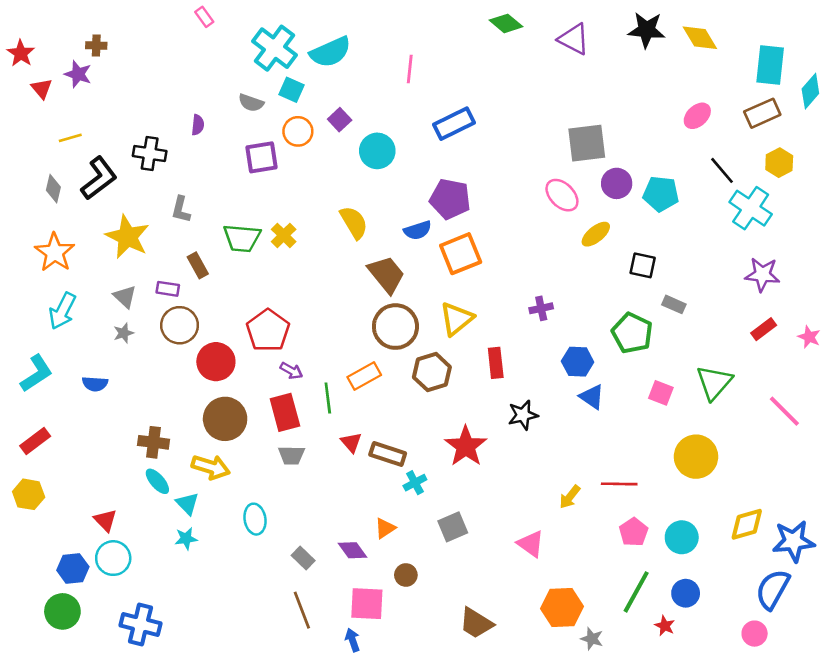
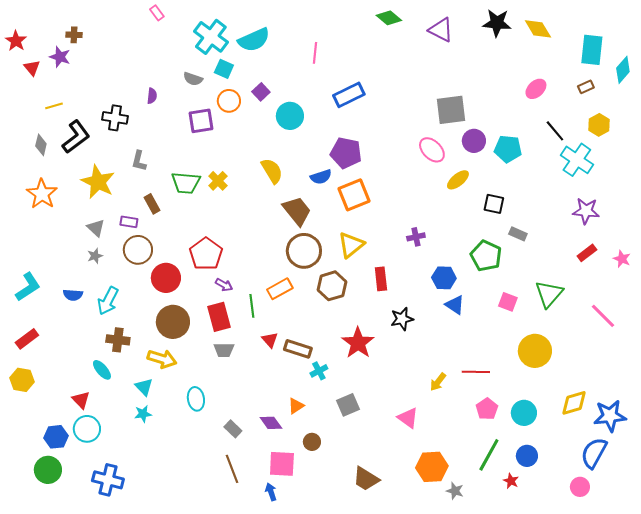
brown rectangle: (762, 113) -> (586, 87), size x0.6
cyan arrow: (62, 311) -> (108, 301), moved
cyan ellipse: (157, 481) -> (102, 370), moved

